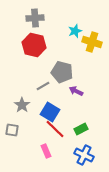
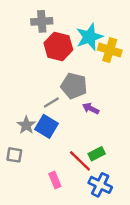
cyan star: (75, 31) -> (89, 37), size x1.6
red hexagon: (34, 45) -> (58, 46), moved
blue square: (50, 112) -> (47, 126), moved
red line: (55, 129) -> (80, 161), moved

